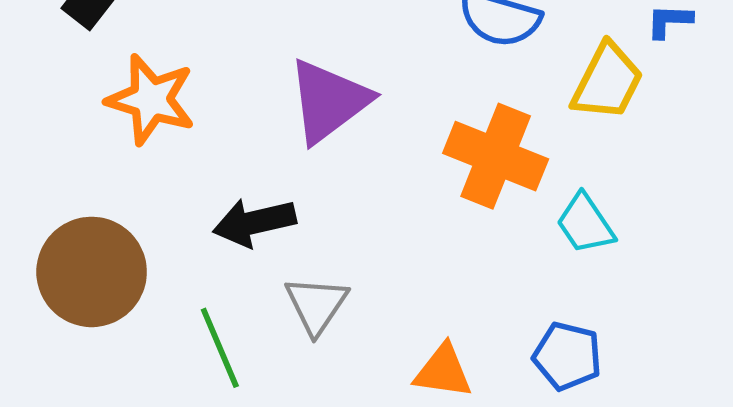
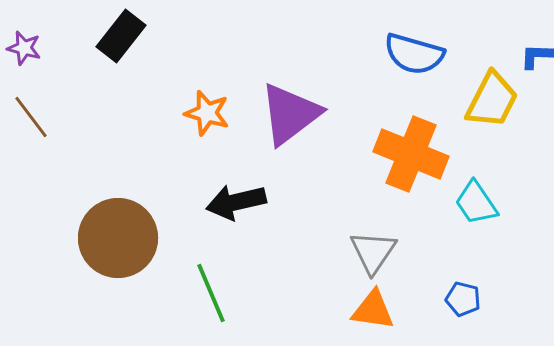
orange star: (151, 100) -> (207, 113), moved, size x0.7
gray triangle: (316, 305) -> (373, 252), moved
blue pentagon: (567, 356) -> (463, 299), size x0.7

